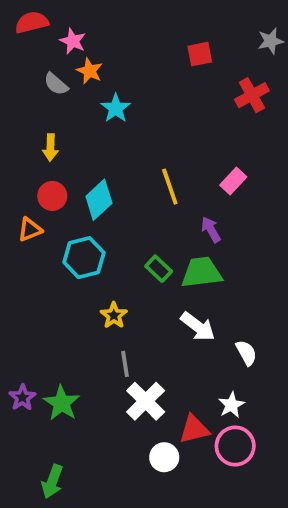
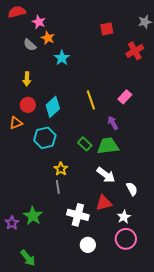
gray line: (125, 364) -> (58, 187), moved
purple star: (22, 397) -> (12, 223), moved
white cross: (146, 401) -> (78, 215), turned -30
red triangle: (194, 429) -> (104, 203), moved
green arrow: (52, 481) -> (28, 258), turned -60

